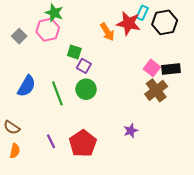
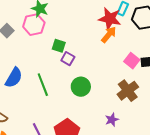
orange arrow: (107, 32) -> (109, 35), moved, turned -108
green circle: (86, 89) -> (81, 87), moved
brown cross: (156, 90) -> (128, 91), moved

